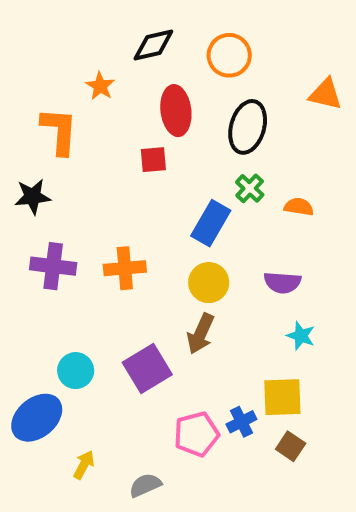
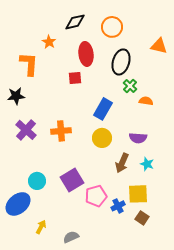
green cross: (250, 188) -> (130, 86), moved
purple cross: (53, 266) -> (26, 130), turned 35
brown arrow: (201, 334) -> (122, 163), moved
pink pentagon: (196, 434) -> (96, 196), moved

